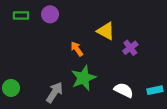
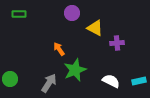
purple circle: (50, 14) -> (72, 13), moved
purple cross: (130, 48) -> (117, 43), turned 32
orange arrow: (77, 49) -> (59, 49), moved

